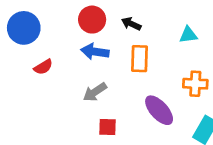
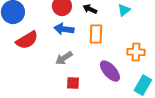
cyan triangle: (188, 35) -> (124, 10), moved, turned -32
red semicircle: (43, 67) -> (27, 40), size x1.6

